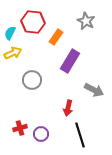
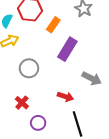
red arrow: (68, 108) -> (65, 97), turned -84
red cross: (20, 128) -> (22, 103), moved, turned -32

